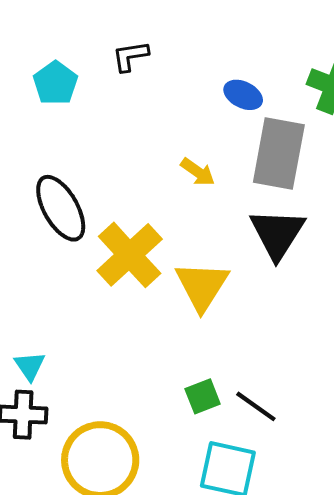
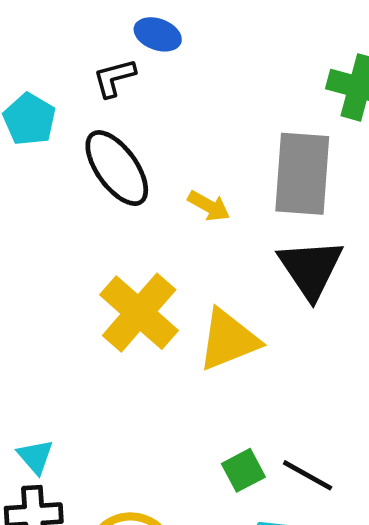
blue ellipse: (243, 95) -> (158, 34), moved
black ellipse: (61, 208) -> (117, 168), moved
yellow triangle: (202, 286) -> (228, 340), turned 42

